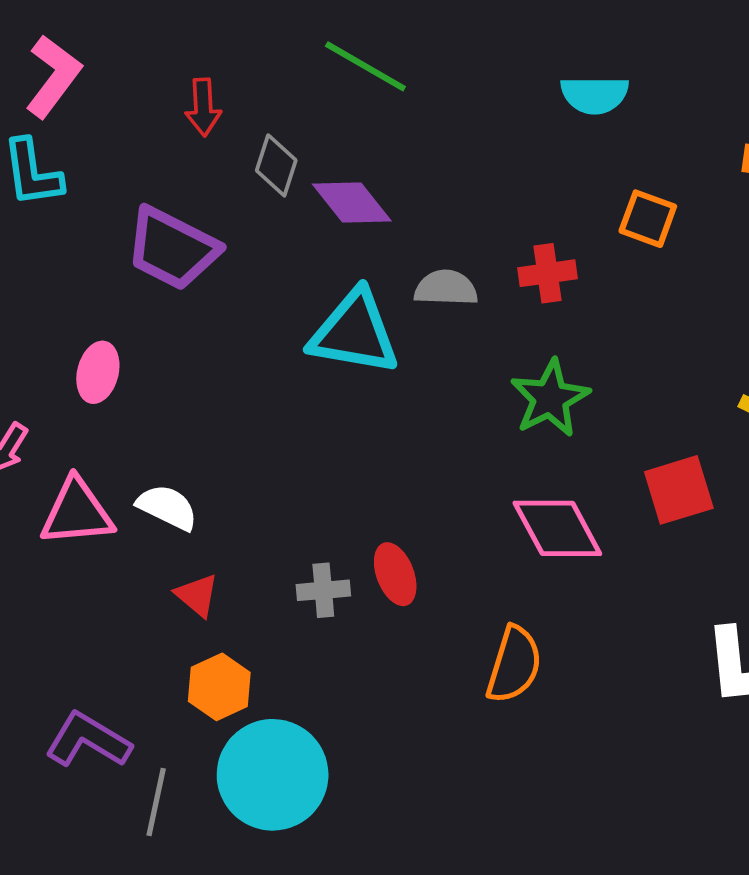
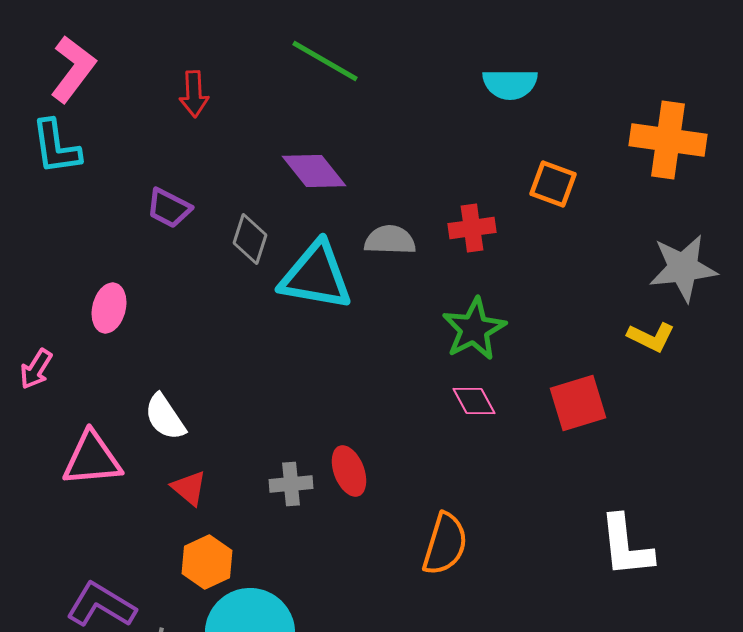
gray diamond: (276, 165) -> (250, 239), moved
purple trapezoid: (172, 248) -> (169, 208), size x0.6
white semicircle: (167, 507) -> (165, 417), turned -150
pink triangle: (77, 512) -> (92, 459), moved
pink diamond: (557, 528) -> (474, 401), moved, size x0.6

